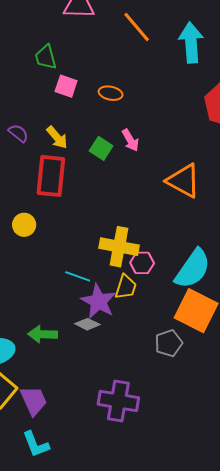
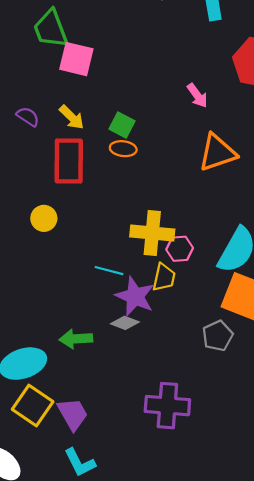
green trapezoid: (46, 57) -> (51, 29), size x1.4
pink square: (66, 86) -> (76, 59), size x1.4
orange ellipse: (111, 93) -> (123, 149), moved
pink arrow: (130, 140) -> (197, 96), moved
orange triangle: (183, 181) -> (217, 153), turned -42

